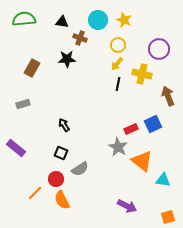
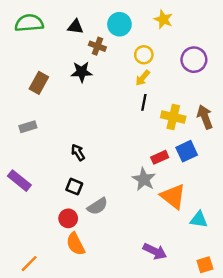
yellow star: (124, 20) -> (163, 19), moved
yellow cross: (142, 74) -> (173, 117), moved
orange line: (35, 193) -> (29, 264), moved

